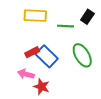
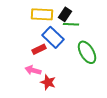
black rectangle: (87, 17) -> (65, 14), moved
blue rectangle: (47, 56) -> (53, 37), moved

